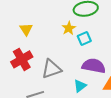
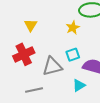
cyan square: (84, 38) -> (73, 55), moved

